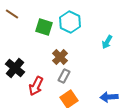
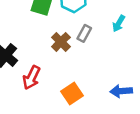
gray rectangle: (64, 76) -> (84, 33), moved

